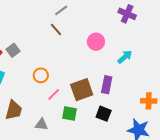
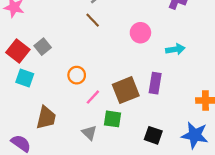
cyan arrow: (125, 57) -> (175, 49), turned 35
black square: (104, 114) -> (153, 135), moved
gray triangle: (42, 124) -> (89, 133), moved, turned 40

